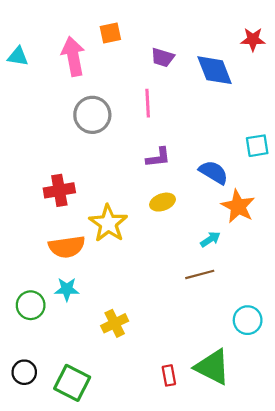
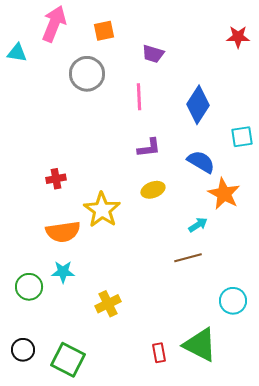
pink arrow: (73, 56) -> (54, 24), moved, turned 33
blue diamond: (215, 70) -> (198, 105), moved, turned 54
gray circle: (92, 115) -> (87, 74), moved
red cross: (59, 190) -> (56, 179), size x0.7

